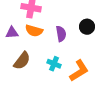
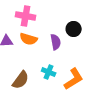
black circle: (87, 27) -> (74, 29), moved
brown semicircle: (22, 61) -> (21, 80), moved

